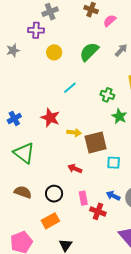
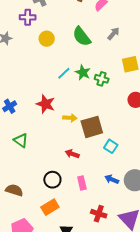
green semicircle: (89, 52) -> (82, 36), turned -80
green star: (119, 116) -> (83, 73), moved
green triangle: (24, 153) -> (21, 140), size x0.7
cyan square: (114, 163) -> (111, 146), turned 32
brown semicircle: (23, 192) -> (14, 190), moved
red cross: (98, 211) -> (99, 214), moved

